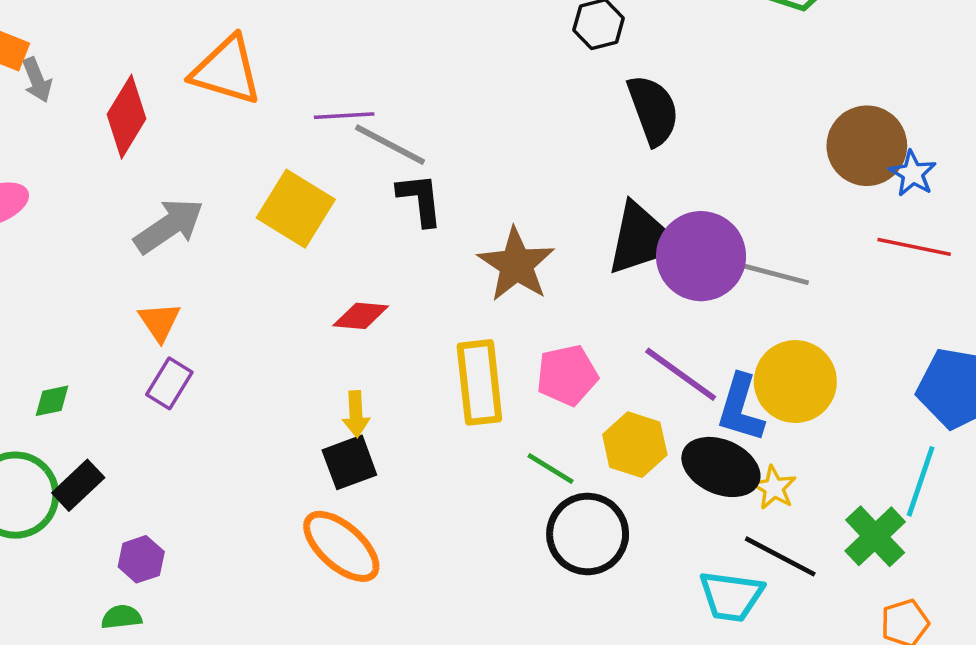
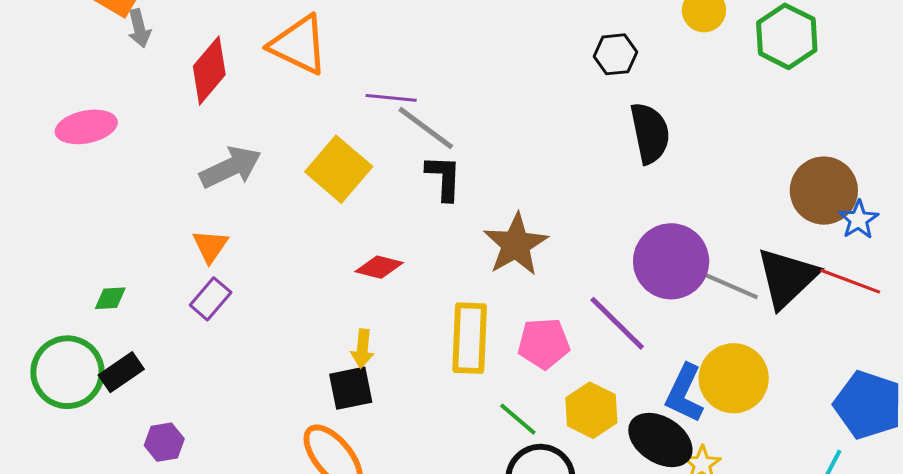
black triangle: (642, 239) -> (787, 278), moved, turned -34
purple line: (681, 374) -> (617, 323), moved

